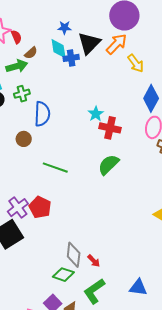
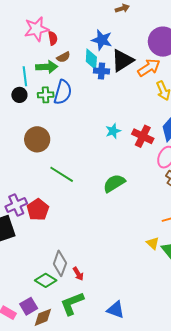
blue star: (64, 28) -> (102, 40), size x1.5
blue semicircle: (42, 114) -> (63, 92), moved
red cross: (110, 128) -> (143, 136), moved
brown circle: (24, 139) -> (37, 139), size x1.6

